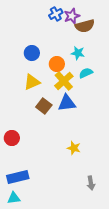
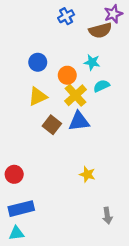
purple star: (72, 16) -> (113, 14), moved
red circle: (12, 138) -> (14, 174), moved

